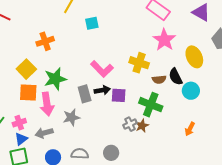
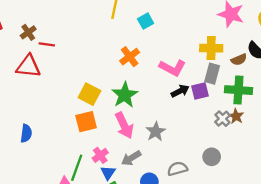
orange cross: (45, 41) -> (130, 57), moved
orange square: (28, 93) -> (86, 122), moved
gray rectangle: (85, 94) -> (212, 74), moved, turned 48

